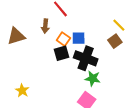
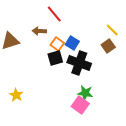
brown arrow: (45, 26) -> (39, 31), turned 88
blue square: (79, 38) -> (72, 43), turned 32
green star: (93, 78) -> (85, 93), moved

